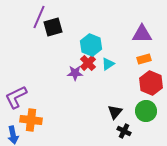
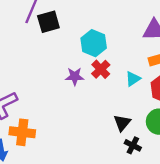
red cross: (88, 63) -> (101, 69), moved
cyan triangle: (108, 64) -> (133, 79), moved

